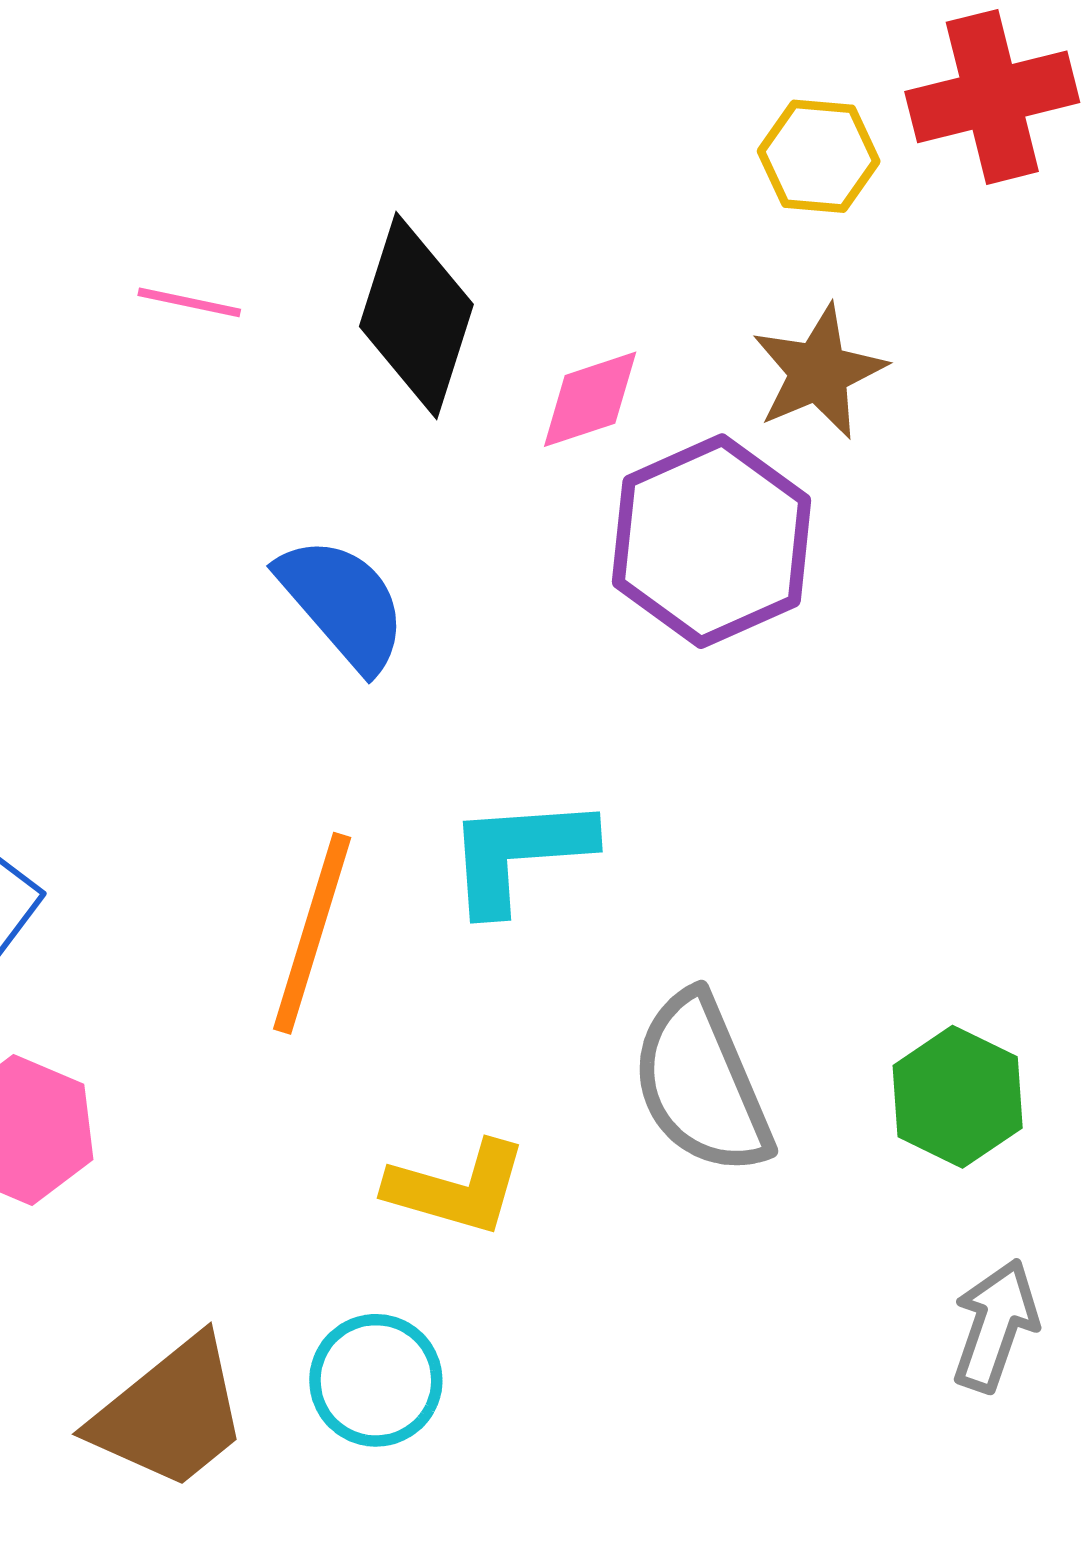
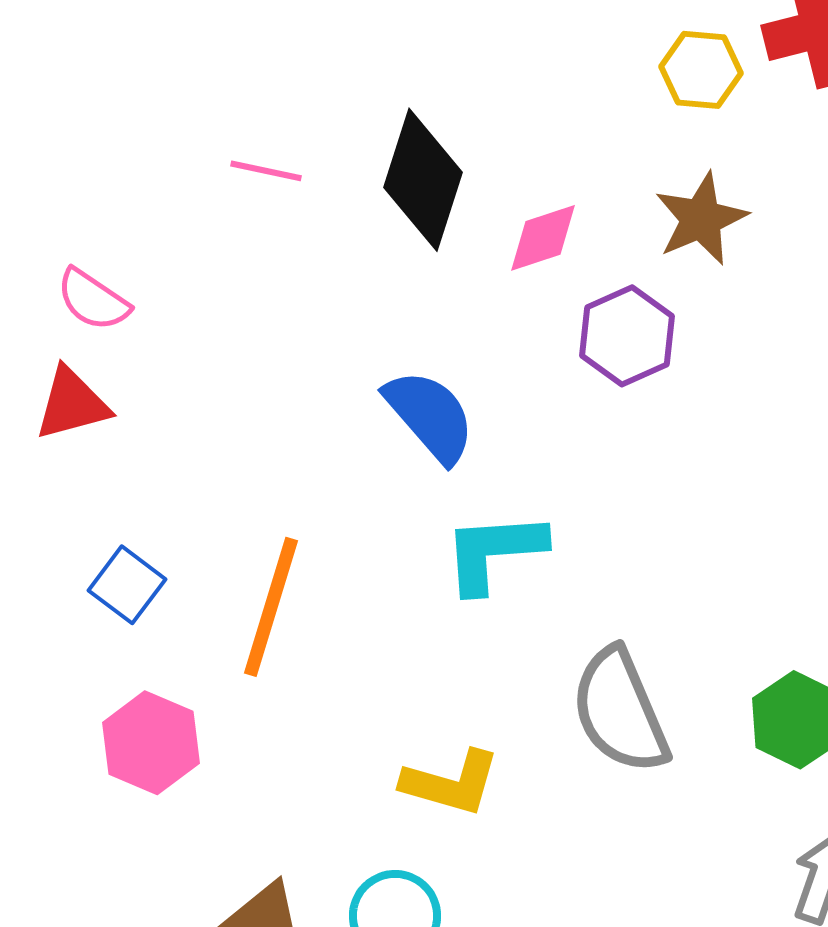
purple hexagon: (712, 541) -> (627, 336), size x0.7
blue semicircle: (343, 603) -> (430, 416), moved
orange line: (312, 933) -> (271, 607), moved

